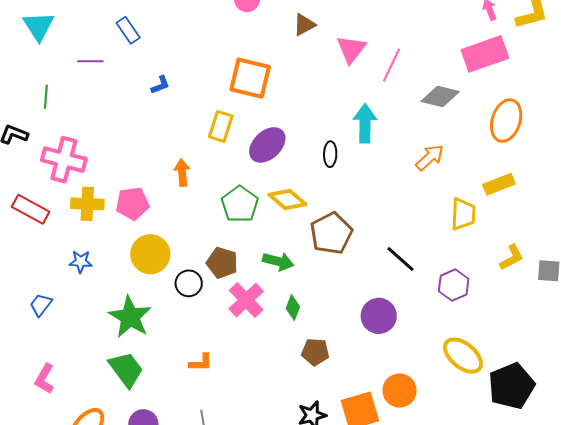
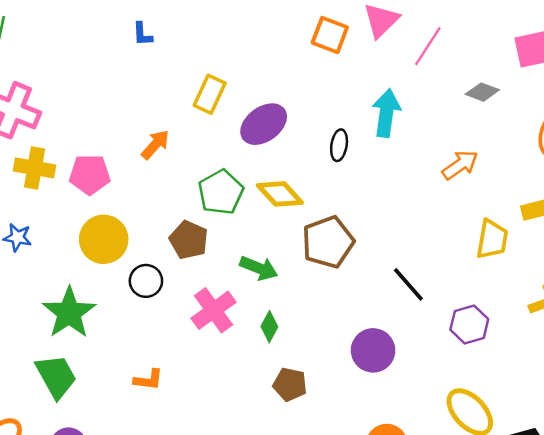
orange square: (250, 78) -> (330, 35), moved, size x0.7
blue L-shape: (160, 85) -> (142, 34), turned 100
gray diamond: (440, 97) -> (482, 92), size x0.7
orange arrow: (182, 173) -> (155, 145), turned 40
brown pentagon: (222, 263) -> (189, 240), moved

